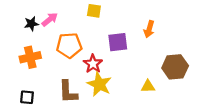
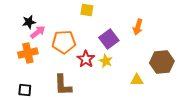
pink arrow: (50, 19) -> (38, 32), moved
purple square: (118, 42) -> (109, 39), turned -30
yellow star: (99, 84) -> (106, 61), moved, size x0.6

